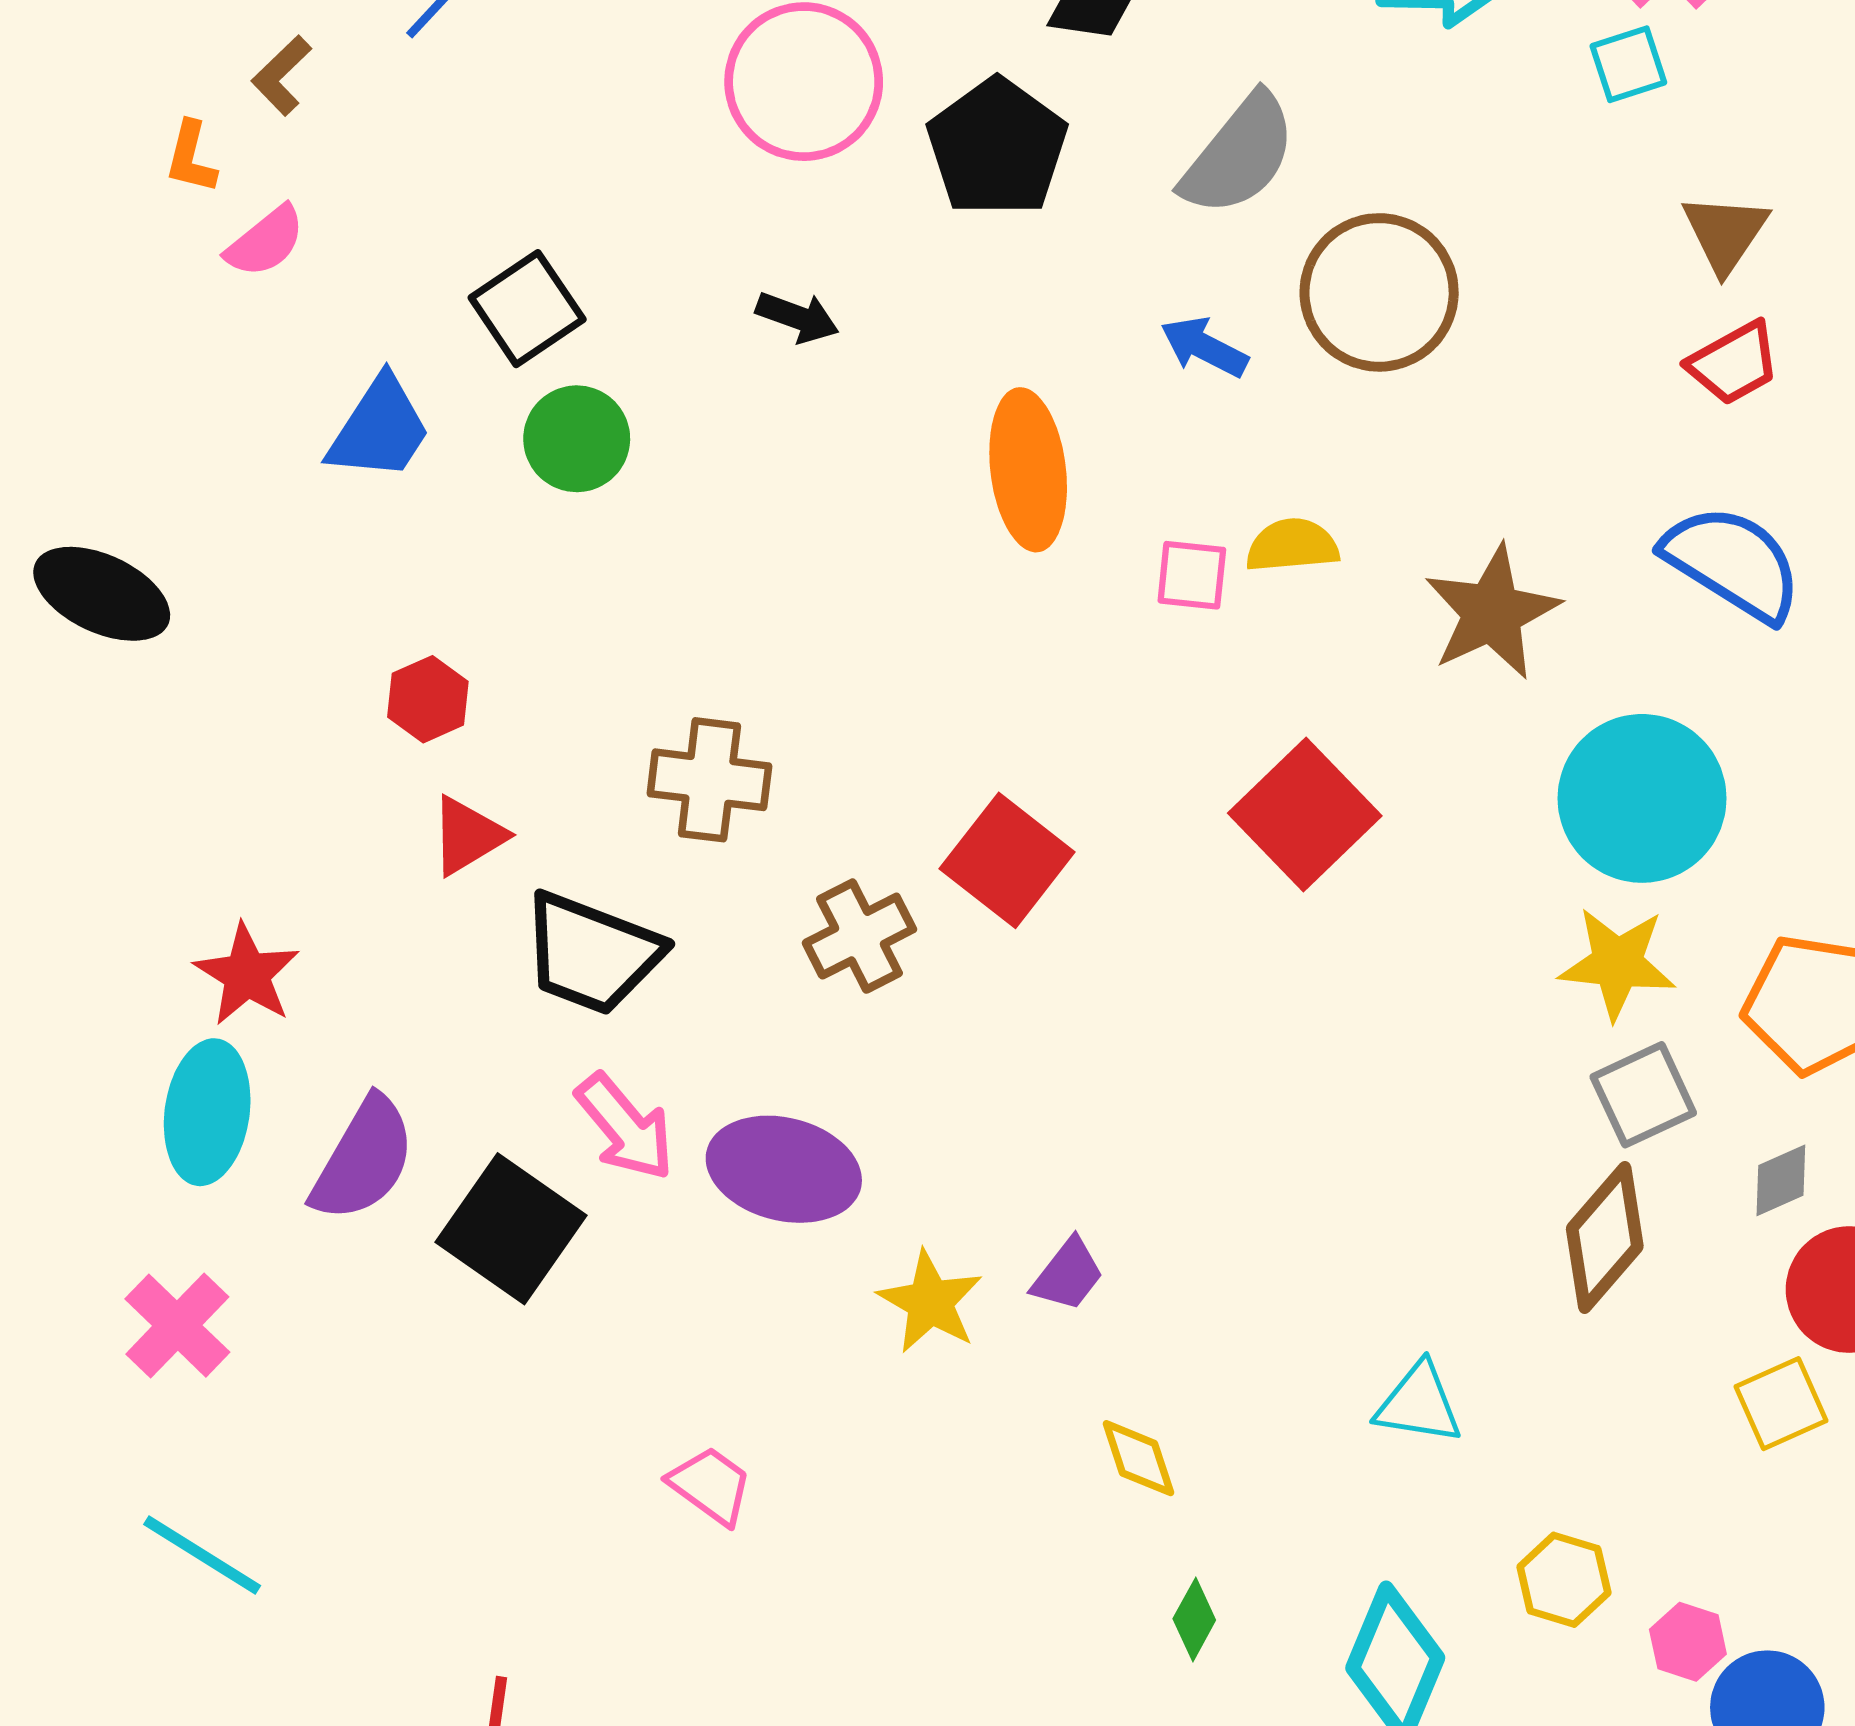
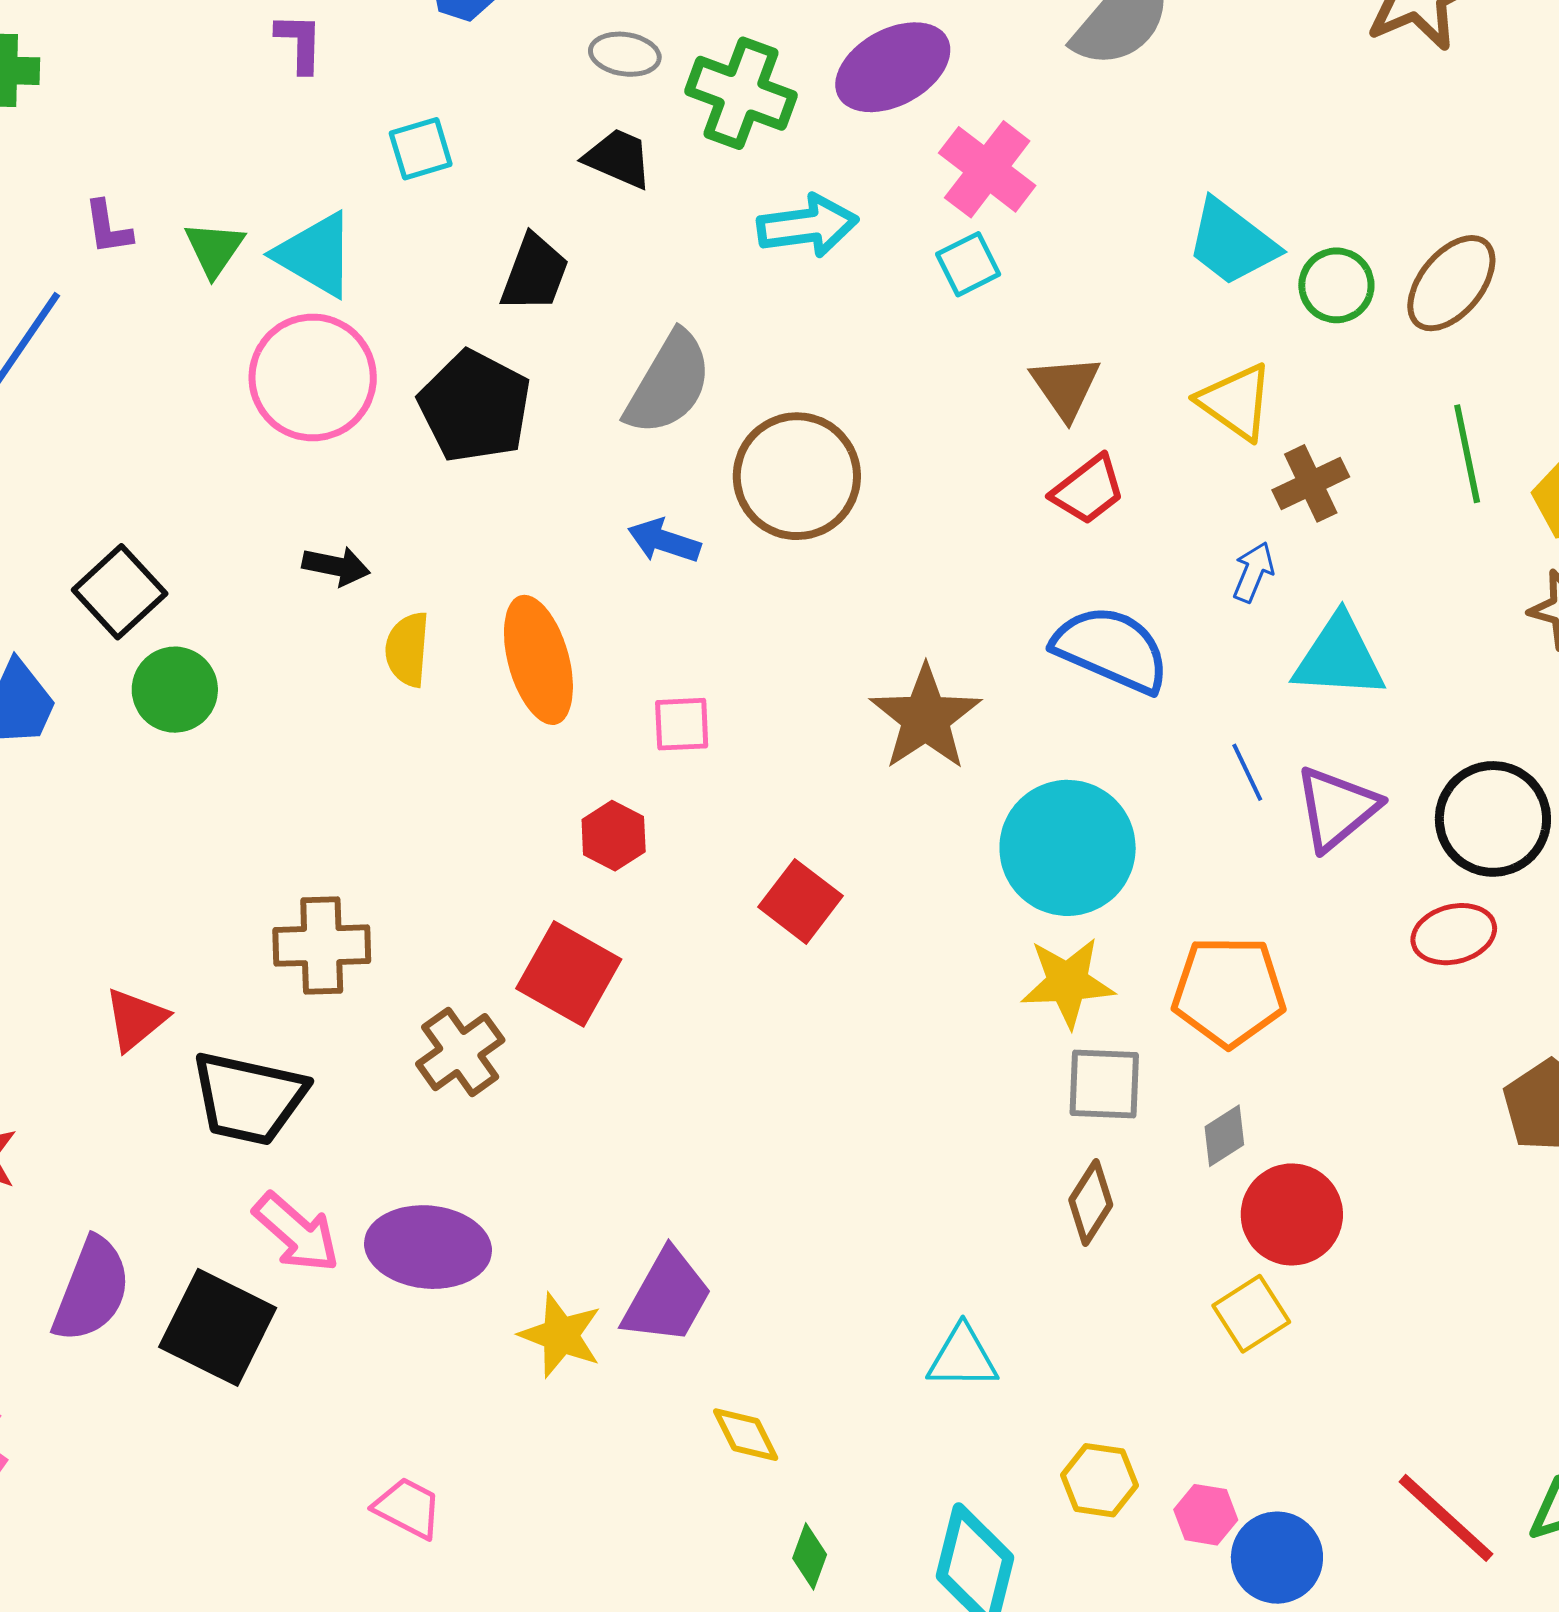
yellow semicircle: (1292, 545) -> (407, 649), moved, turned -72
red hexagon: (428, 699) -> (614, 836), moved
red square: (1305, 815) -> (801, 901), size x0.7
gray square: (1643, 1095) -> (1104, 1084), turned 36
brown diamond: (1605, 1237) -> (1091, 1202), size x0.7
purple trapezoid: (1068, 1275) -> (667, 1297), size x1.6

